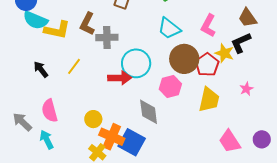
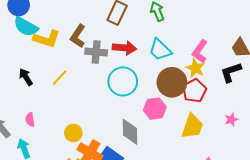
yellow star: (224, 53) -> (195, 68), moved
red arrow: (120, 78) -> (124, 48), moved
pink semicircle: (50, 111) -> (30, 120), size x0.6

